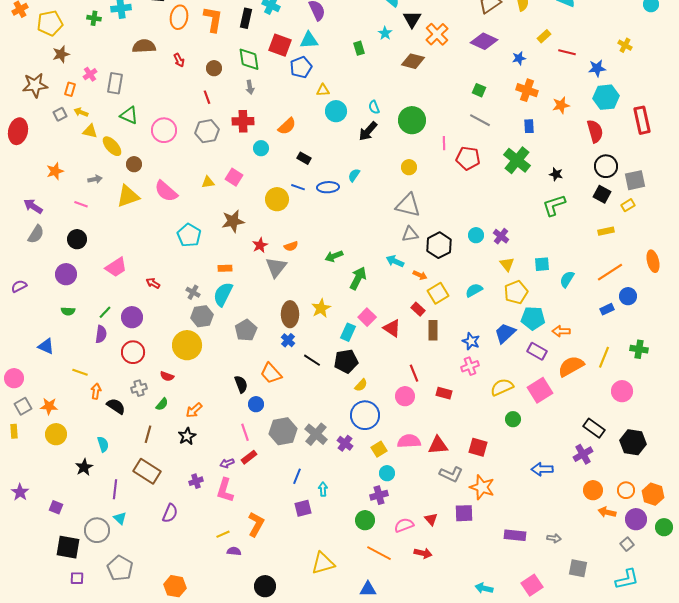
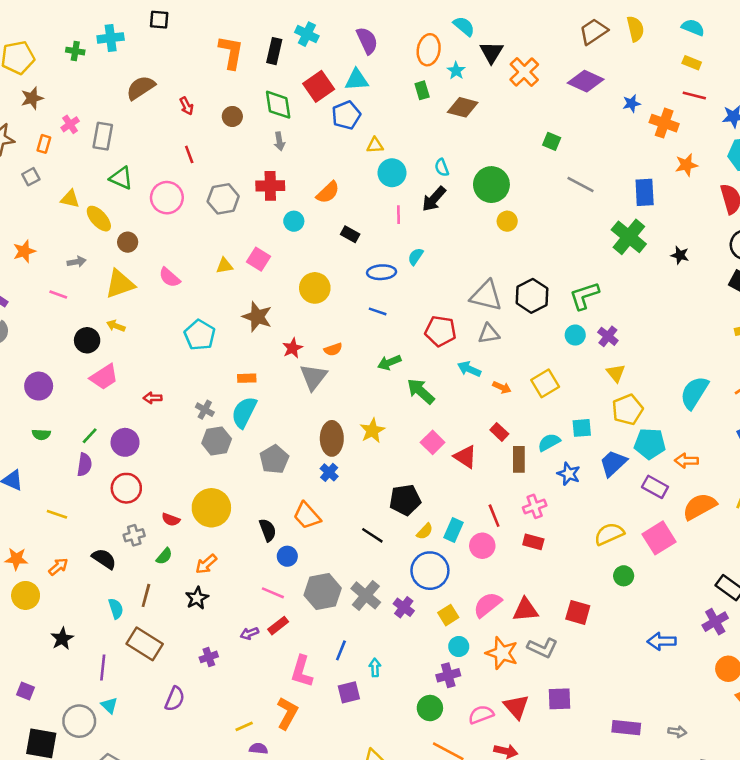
orange ellipse: (179, 17) -> (429, 50), moved
yellow rectangle: (544, 36) -> (692, 63), moved, turned 64
red square: (280, 45) -> (319, 86), turned 35
brown semicircle: (144, 46) -> (141, 88), turned -30
brown diamond: (413, 61) -> (463, 107), moved
green square: (479, 90) -> (552, 141), moved
orange cross: (527, 90) -> (664, 123), moved
red line: (207, 97) -> (189, 154), moved
yellow arrow: (81, 112) -> (116, 326), moved
blue rectangle: (529, 126) -> (645, 192), size x1.5
pink line: (444, 143) -> (399, 215), moved
red pentagon: (468, 158) -> (440, 331), moved
yellow circle: (409, 167) -> (507, 221), moved
blue line: (298, 187) -> (378, 311), moved
pink semicircle: (166, 191) -> (170, 277), size x0.7
green L-shape: (554, 205) -> (584, 296), moved
brown star: (233, 221) -> (257, 317), turned 30
black circle: (77, 239) -> (87, 340), moved
black hexagon: (439, 245) -> (532, 296), moved
cyan square: (542, 264) -> (582, 428), moved
green arrow: (358, 278) -> (421, 391), turned -75
cyan semicircle: (567, 279) -> (694, 393), size x1.5
red arrow: (153, 283) -> (152, 398), turned -32
cyan semicircle: (474, 290) -> (549, 442), moved
yellow square: (438, 293) -> (545, 383), moved
cyan rectangle: (348, 332) -> (453, 530), moved
yellow circle: (187, 345) -> (211, 508), moved
black line: (312, 360) -> (372, 535), moved
pink cross: (470, 366) -> (535, 506), moved
orange arrow: (96, 391) -> (58, 567), moved, turned 42
pink line: (245, 432) -> (273, 593), turned -48
pink semicircle: (409, 441) -> (488, 605), turned -35
cyan semicircle: (103, 444) -> (116, 609), moved
orange star: (482, 487) -> (502, 653), moved
pink L-shape: (225, 490) -> (302, 671), moved
red triangle: (431, 519) -> (516, 707), size x1.5

